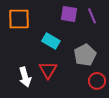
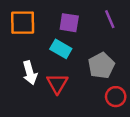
purple square: (69, 14) -> (69, 23), moved
white arrow: (25, 77) -> (30, 73), moved

